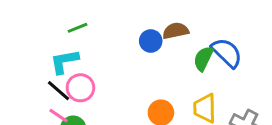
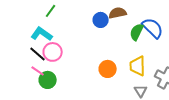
green line: (78, 28) -> (51, 11), turned -32
cyan L-shape: (64, 61) -> (42, 34), turned 45

